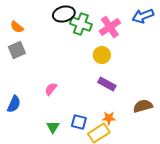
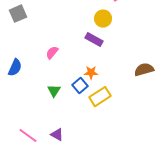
purple rectangle: (107, 84) -> (94, 40), moved
orange star: (109, 118) -> (91, 73), moved
blue square: (79, 122) -> (80, 86), turned 35

